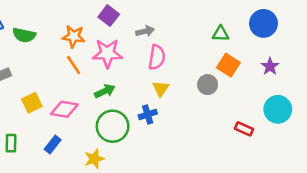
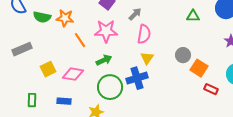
gray arrow: (145, 31) -> (135, 14), turned -32
orange star: (74, 36) -> (65, 18), moved
orange square: (228, 65) -> (199, 68), moved
blue cross: (148, 114) -> (137, 78), size x1.5
blue rectangle: (53, 144) -> (64, 101), turned 56

